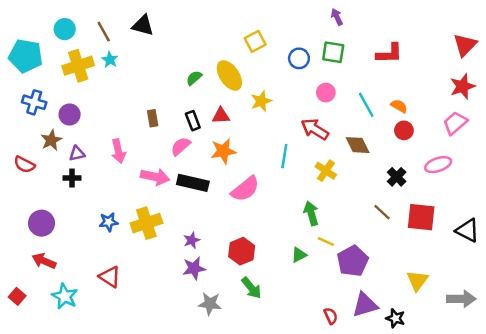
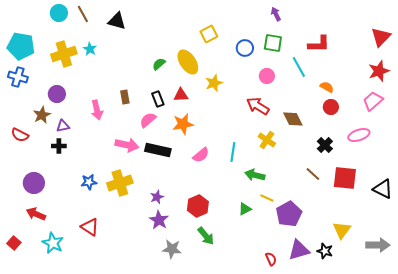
cyan circle: (65, 29) -> (59, 13), moved
brown line: (104, 32) -> (83, 14), moved
blue cross: (34, 102) -> (18, 77), moved
cyan line: (366, 105) -> (299, 67), moved
pink arrow: (118, 151) -> (97, 110), moved
cyan line: (284, 156) -> (233, 152), moved
pink semicircle: (245, 189) -> (201, 155), size x0.7
green arrow: (311, 213) -> (255, 175), turned -60
purple star: (194, 268) -> (159, 220), turned -30
black star: (395, 318) -> (325, 251), moved

